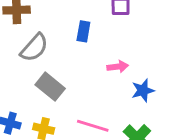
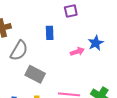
blue star: (143, 90) -> (96, 43), moved

